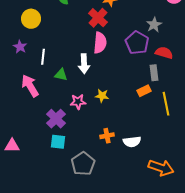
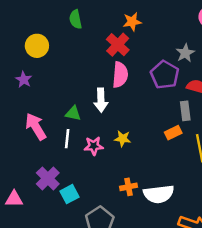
white line: (43, 57) -> (67, 139), moved
purple cross: (56, 119) -> (48, 178), moved
cyan square: (58, 142) -> (69, 194), turned -35
white semicircle: (132, 142) -> (159, 194), size x1.4

